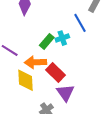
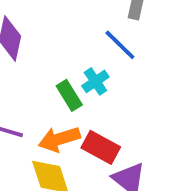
green rectangle: (47, 41) -> (69, 95), turned -56

